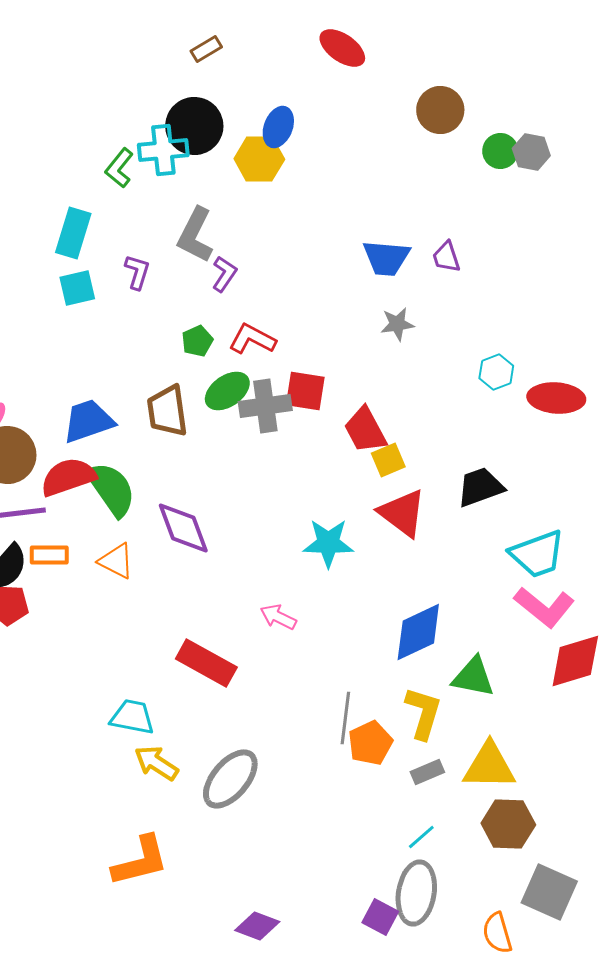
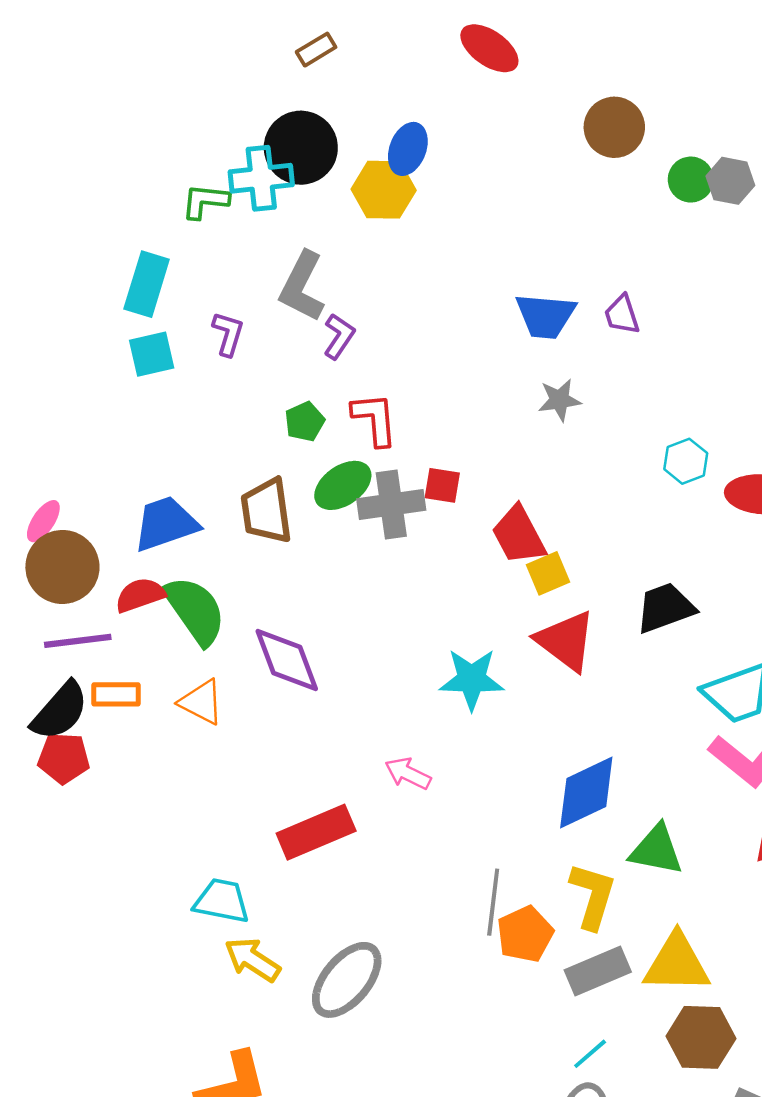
green L-shape: (119, 168) -> (205, 201), turned 57
red L-shape: (252, 339) -> (375, 419), turned 57
red square: (305, 391) -> (442, 485), size x0.7
red semicircle: (68, 477) -> (140, 595), size x0.7
red rectangle: (206, 663) -> (316, 832), turned -52
gray rectangle: (427, 772) -> (598, 971), size x1.5

